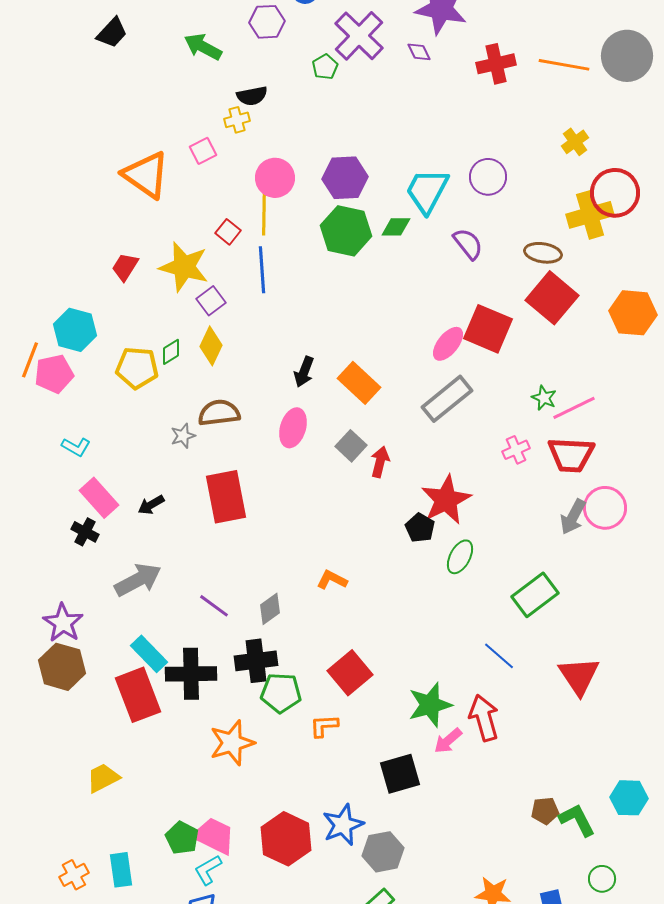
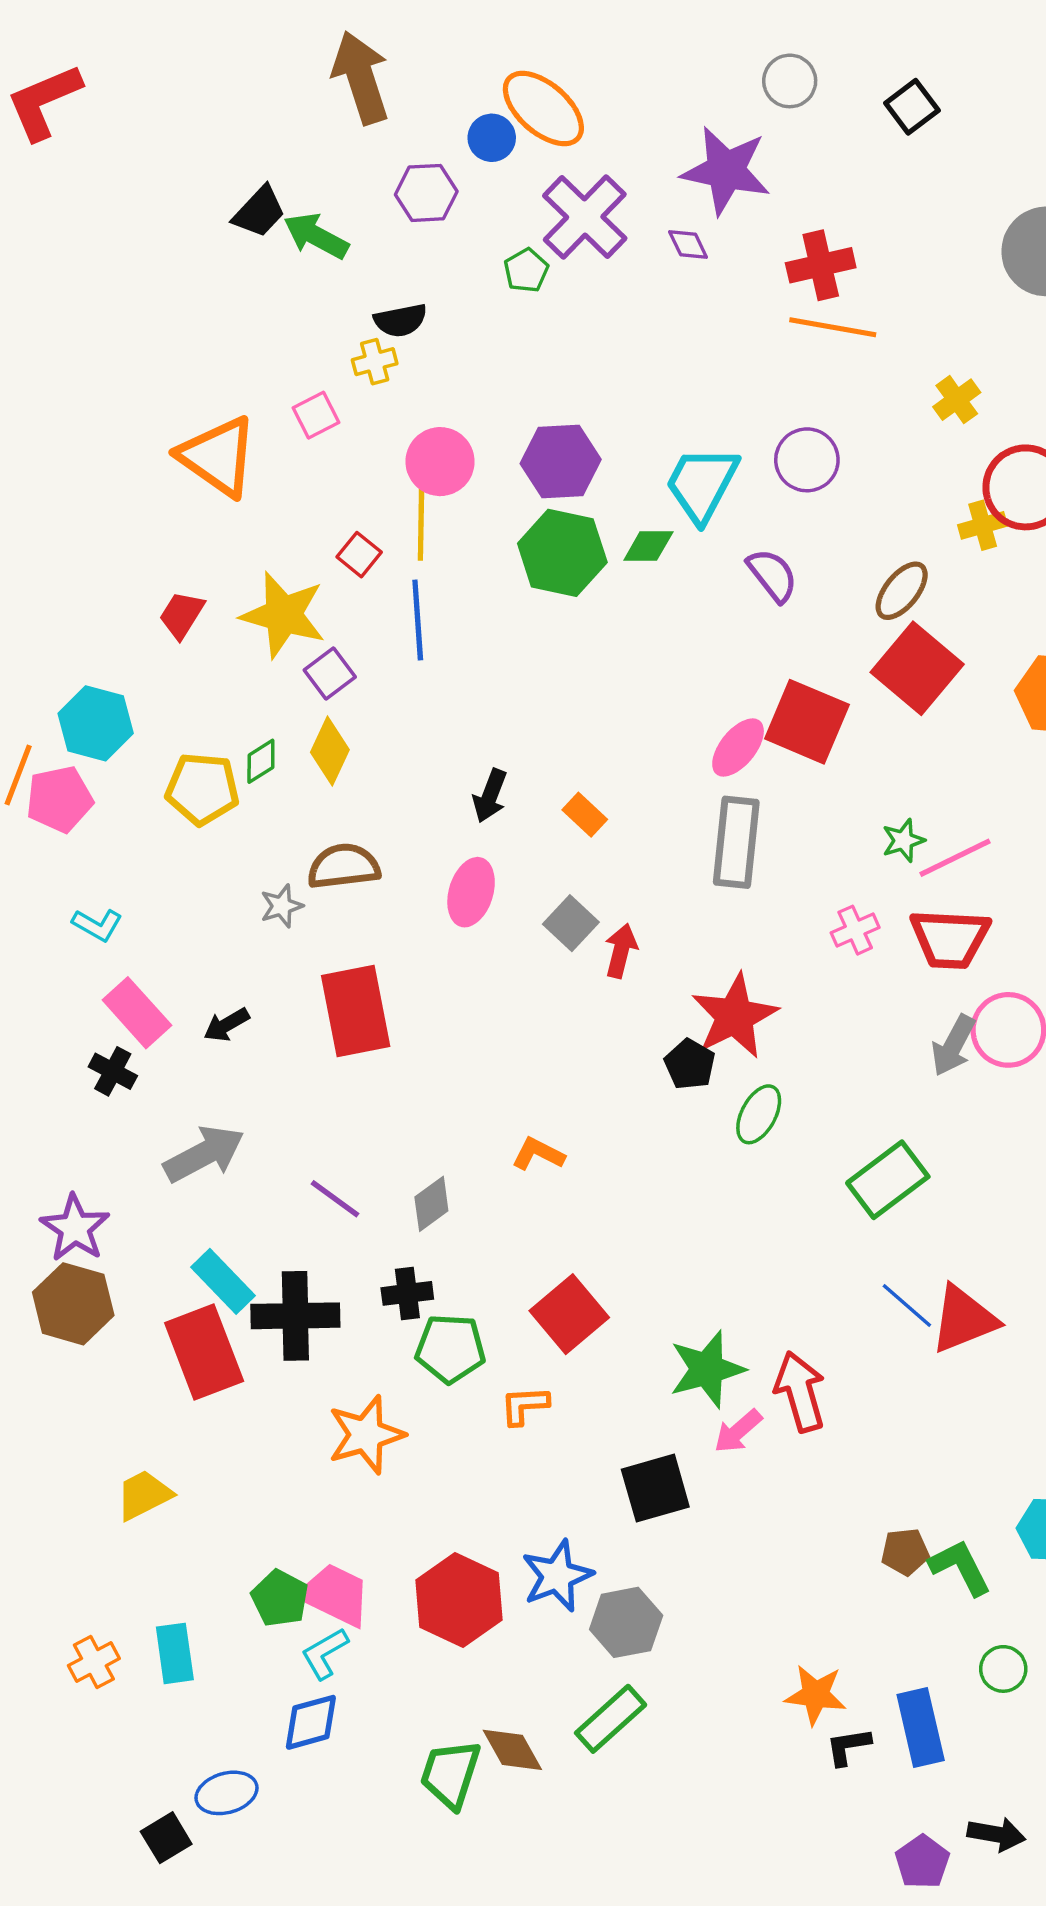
black trapezoid: (112, 33) -> (259, 212), moved
orange line: (564, 65) -> (833, 327), moved
yellow cross: (590, 215) -> (983, 525), size x0.6
brown ellipse: (543, 253) -> (902, 591), turned -60
orange rectangle: (359, 383) -> (585, 815), size x0.6
green star: (544, 398) -> (903, 840), turned 30
gray rectangle: (447, 399) -> (736, 842), turned -45
blue line: (499, 656) -> (907, 1306), moved
black cross: (256, 661) -> (407, 1293), size x0.7
red triangle: (579, 676) -> (964, 1319), turned 42

